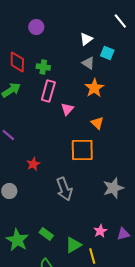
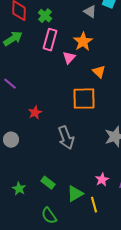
green cross: (43, 67) -> (45, 16), turned 32
orange star: (94, 88) -> (83, 42), moved
green star: (17, 240) -> (19, 189), size x0.6

